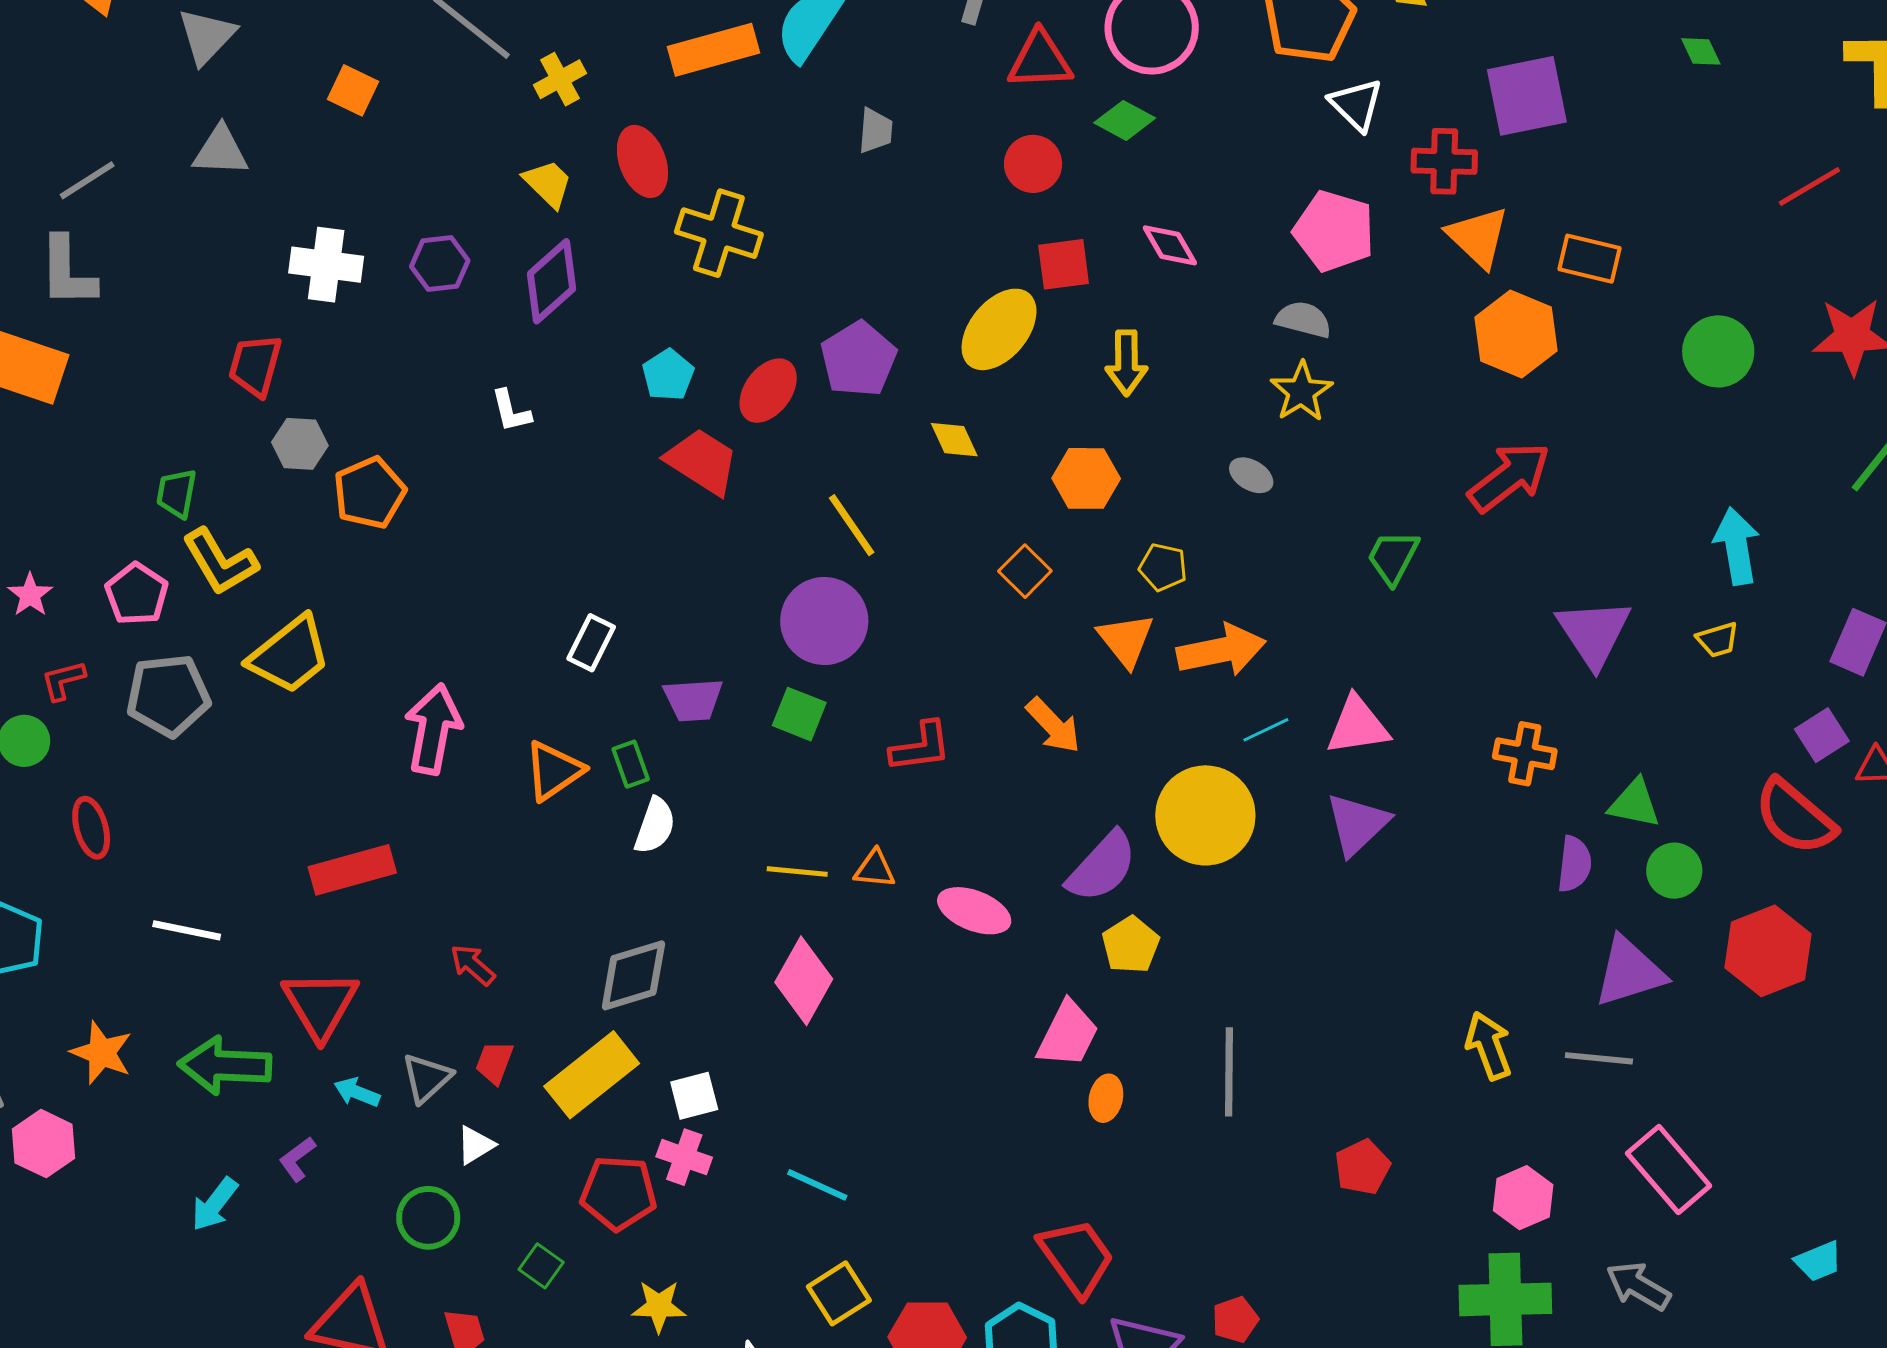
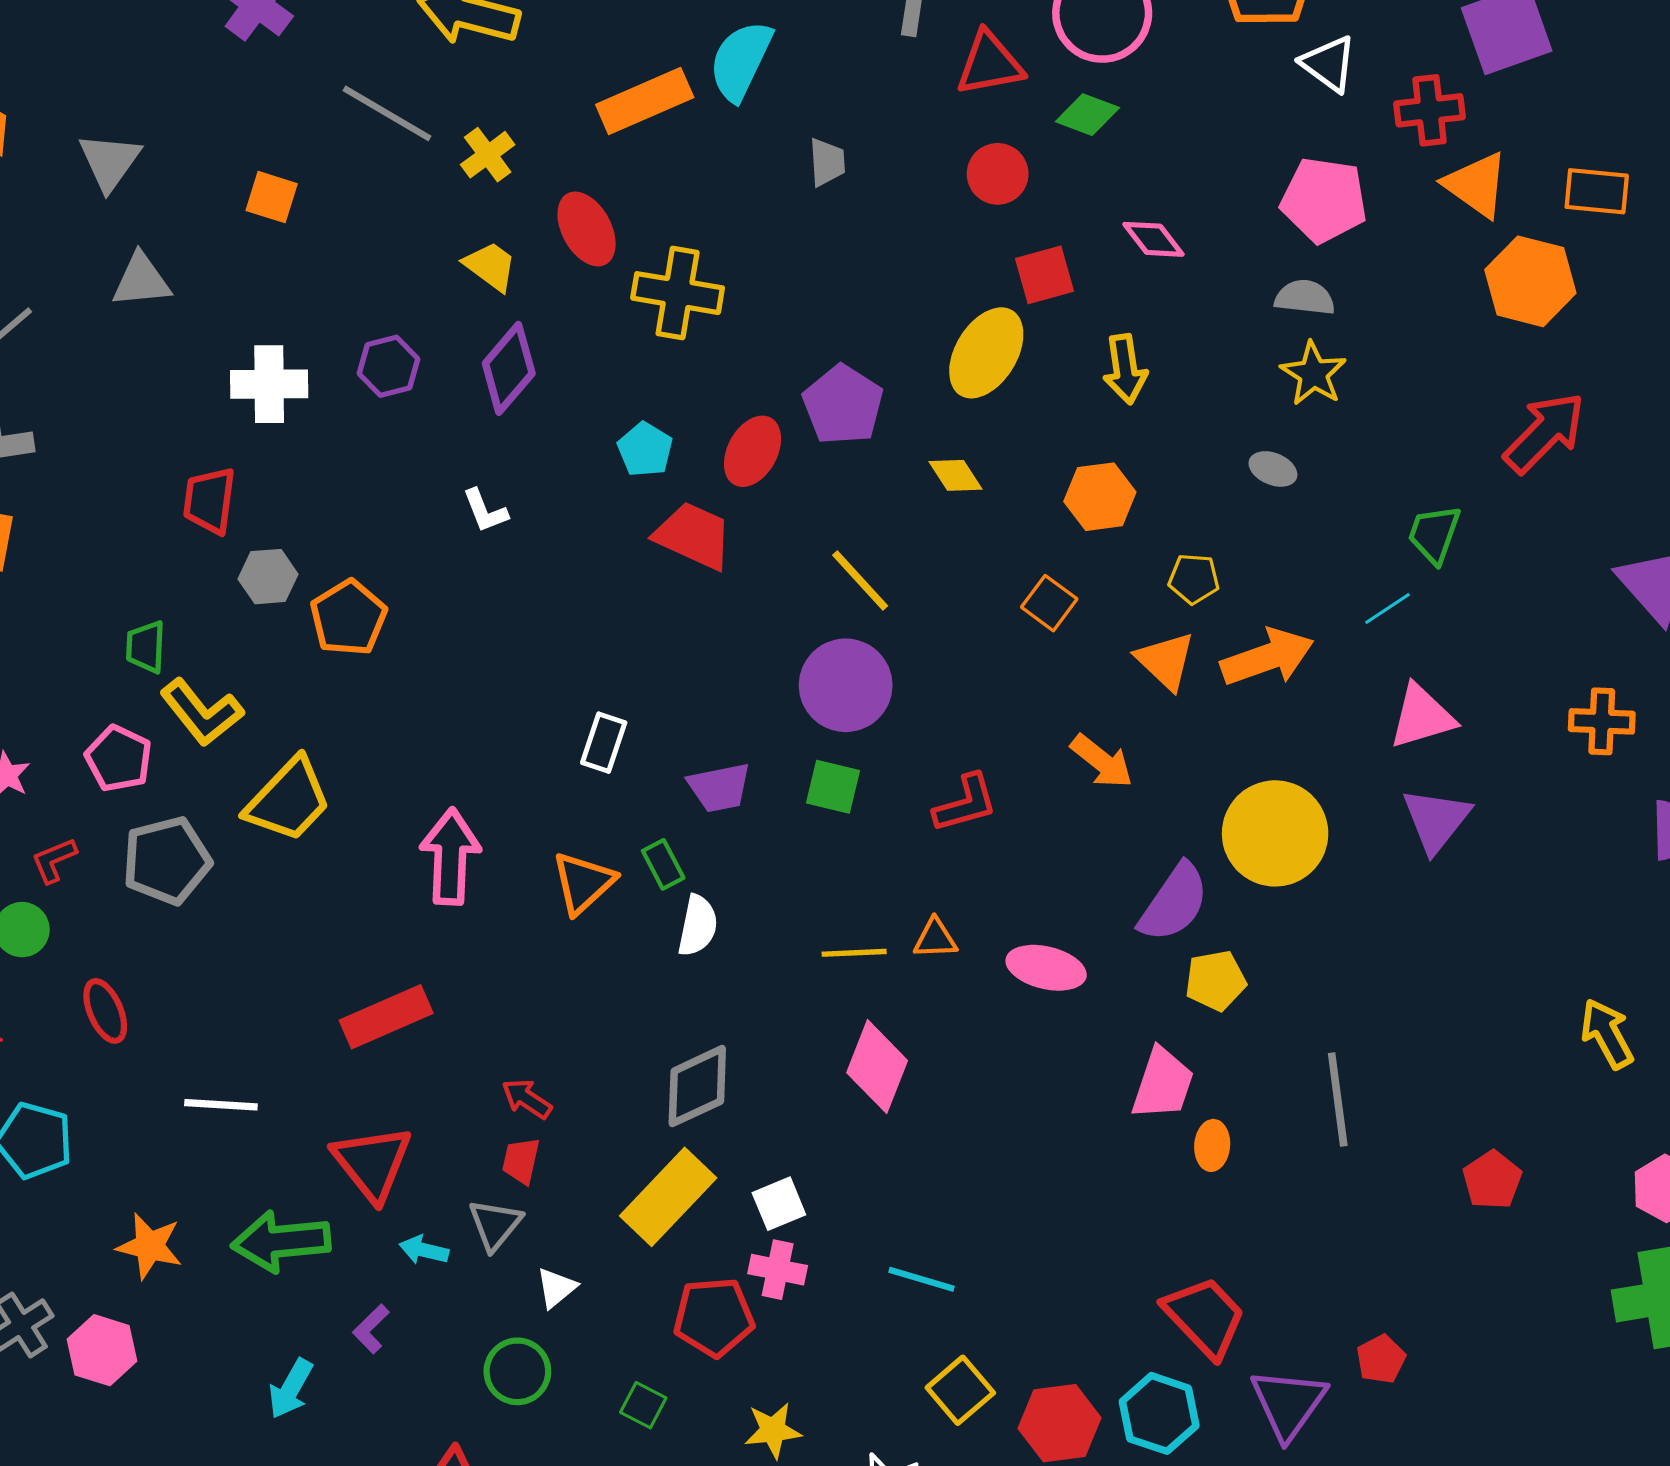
cyan line: (1266, 730) -> (1387, 609), moved
yellow pentagon: (1131, 945) -> (1216, 981), turned 30
red trapezoid: (494, 1062) -> (521, 1161), moved

